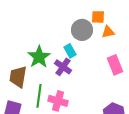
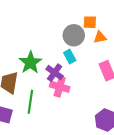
cyan rectangle: (70, 51) -> (70, 56), moved
pink cross: (58, 101) -> (60, 87), moved

